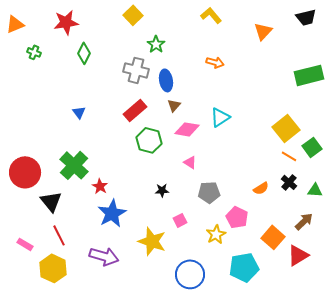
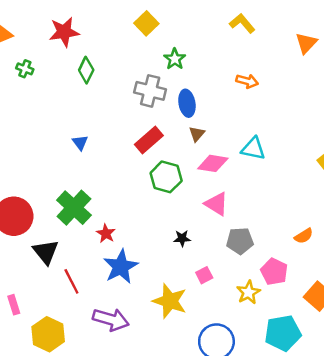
cyan triangle: (220, 117) -> (253, 149), turned 45
pink triangle: (190, 162) -> (216, 204), size x1.5
red line: (59, 235) -> (71, 281), moved
pink rectangle: (25, 244) -> (14, 305), turned 42

